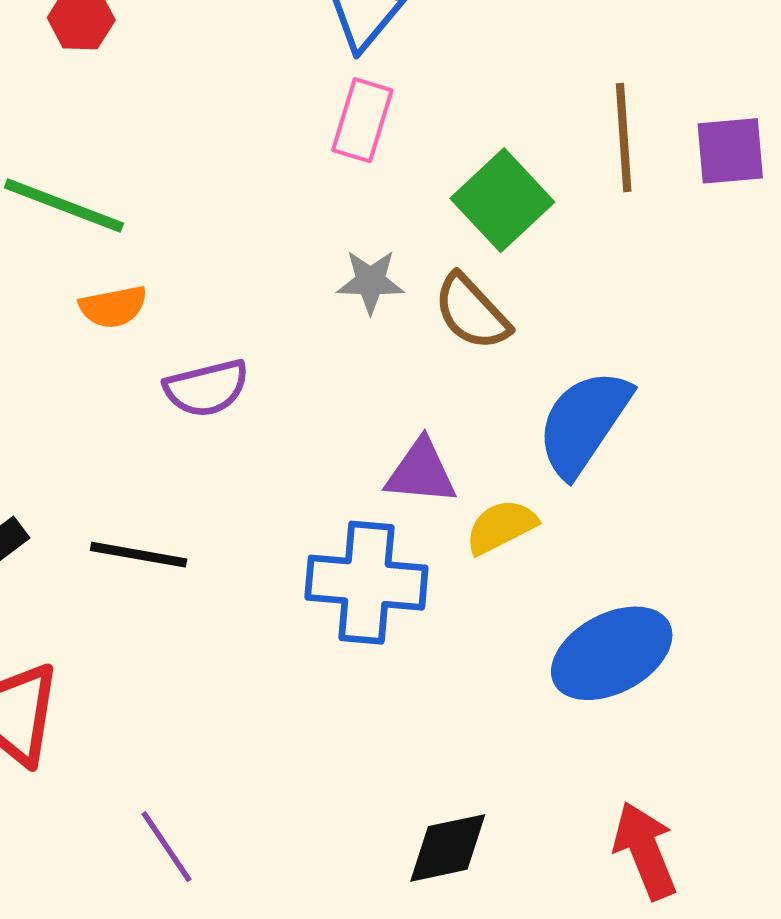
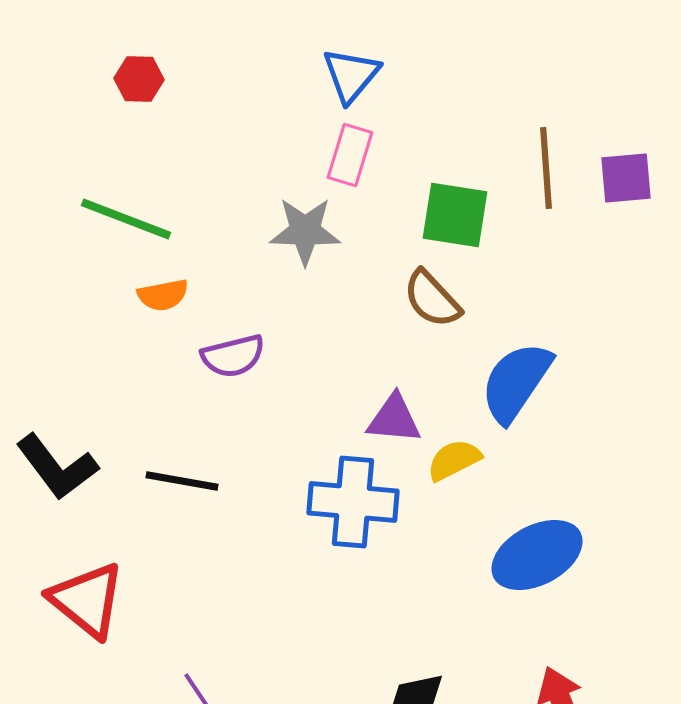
green square: (502, 200) -> (455, 215), turned -38
gray star: (370, 281) -> (305, 231), moved, size x1.4

